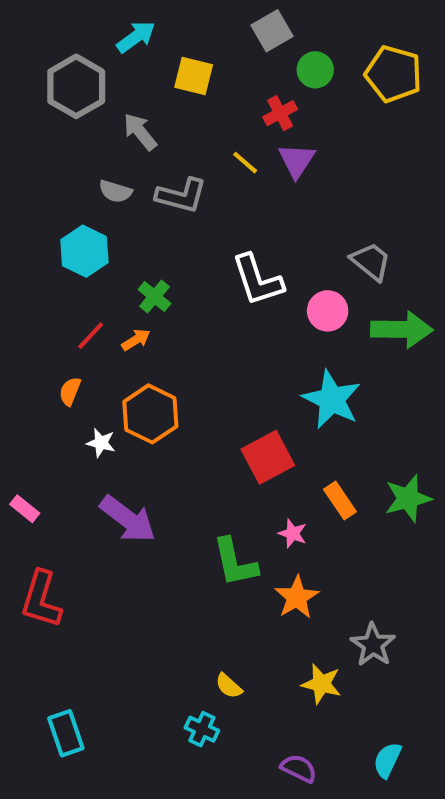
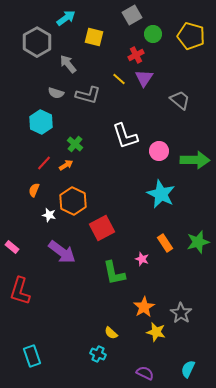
gray trapezoid: (371, 261) -> (180, 100), moved
red square: (268, 457) -> (102, 228), moved
orange star: (297, 597) -> (144, 307), moved

